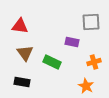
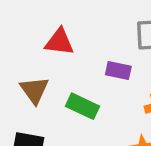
red triangle: (20, 26) -> (59, 42), moved

